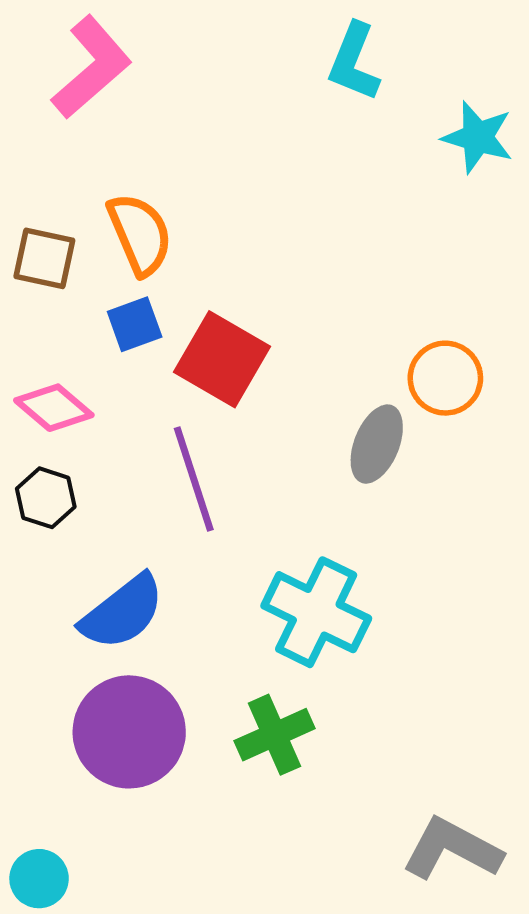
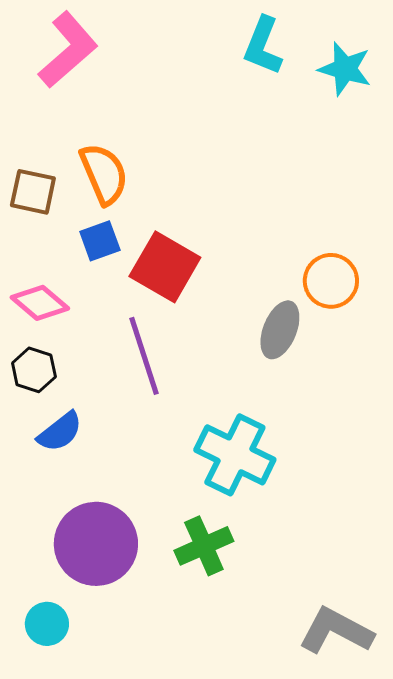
cyan star: (478, 137) -> (345, 69), moved
blue semicircle: (122, 612) -> (60, 432), moved, size x0.7
cyan circle: (39, 879) -> (47, 624), moved

